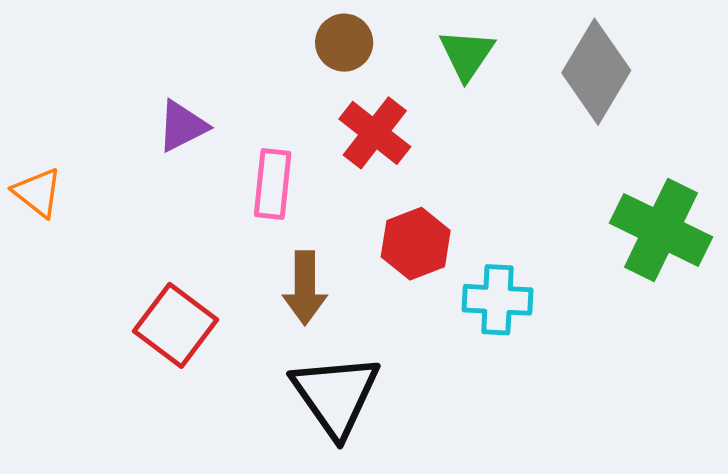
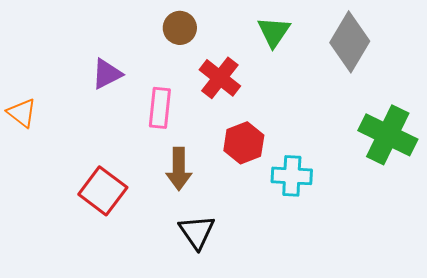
brown circle: (344, 43) -> (180, 28), moved
black triangle: (336, 395) -> (197, 232), size x0.7

